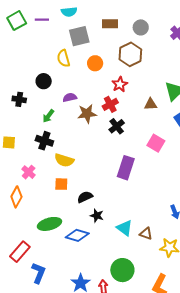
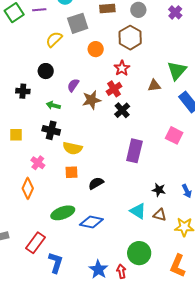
yellow semicircle: (63, 58) -> (54, 39), moved, turned 66
purple semicircle: (70, 97) -> (73, 85), turned -40
green arrow: (48, 116) -> (53, 105), turned 72
pink square: (156, 143) -> (174, 135), moved
black star: (97, 216) -> (159, 190), moved

